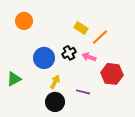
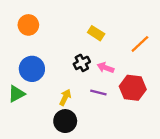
orange line: (100, 37) -> (140, 44), moved
blue circle: (44, 58) -> (32, 69), moved
purple line: (83, 92) -> (98, 93), moved

